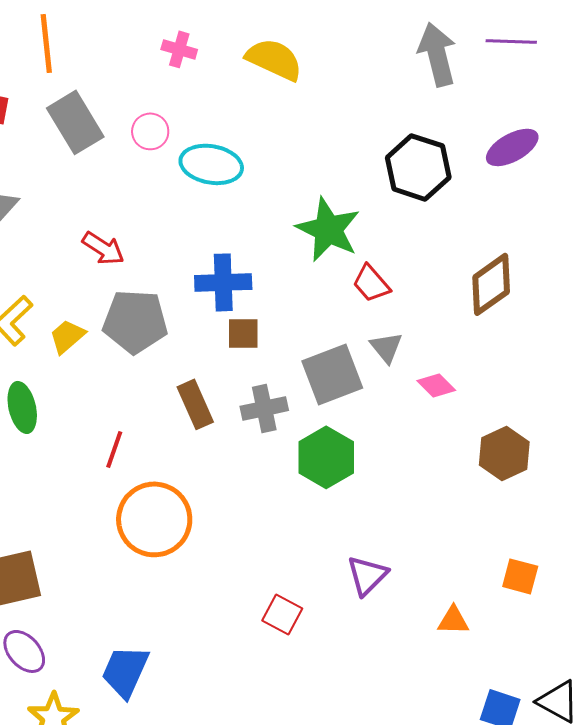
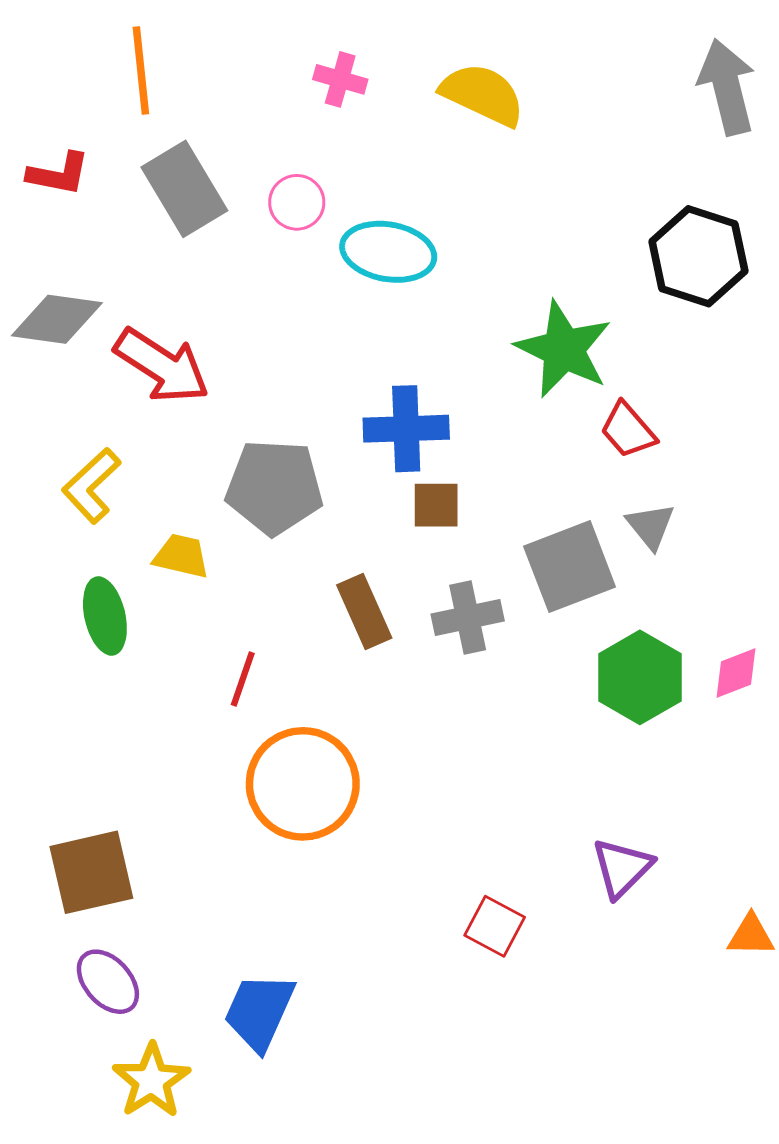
red arrow: (103, 248) -> (162, 366), moved, size x1.5
yellow trapezoid: (67, 336) -> (181, 556), moved, turned 54
pink diamond: (436, 385) -> (736, 673), moved, turned -66
green hexagon: (326, 457) -> (640, 677), moved

